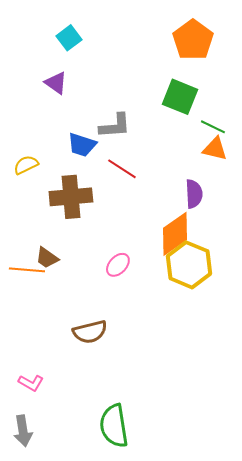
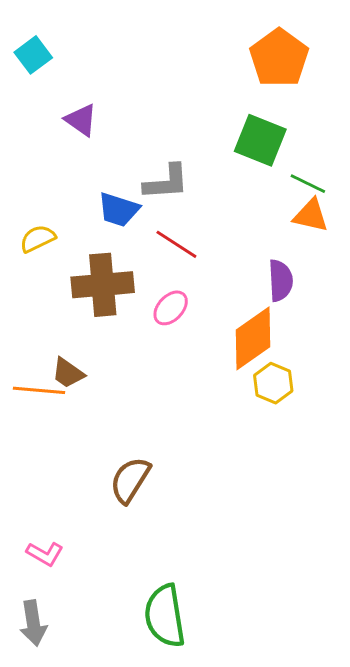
cyan square: (69, 38) -> (33, 55), moved
pink ellipse: (118, 265) -> (171, 308), moved
yellow hexagon: (189, 265) -> (273, 383), size x0.6
brown semicircle: (90, 332) -> (130, 480), turned 136

